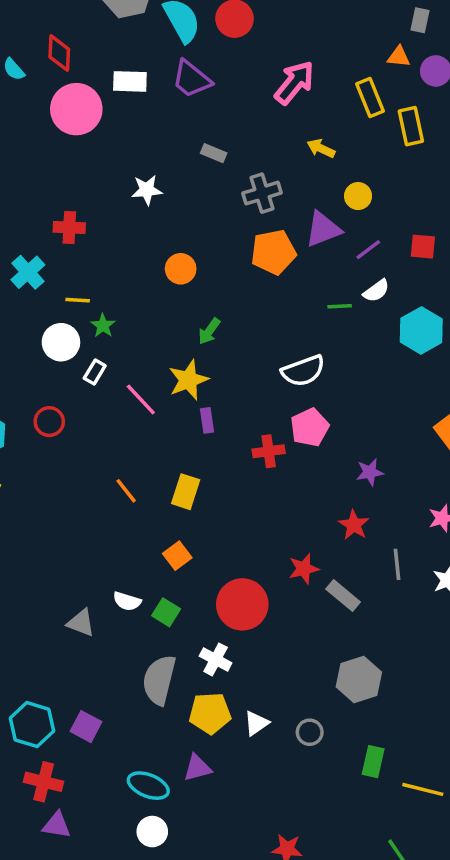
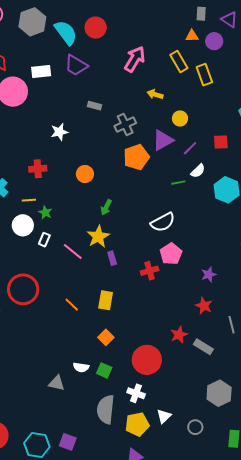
red cross: (69, 227) -> (38, 169), moved
red circle: (49, 422) -> (23, 289), moved, size x1.8
white triangle: (256, 723) -> (164, 416), moved

